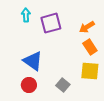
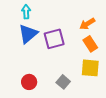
purple square: (51, 23) -> (54, 39), moved
blue triangle: (33, 61) -> (28, 34), moved, turned 45

